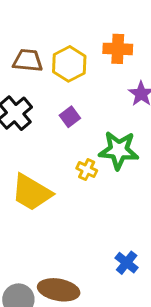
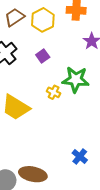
brown trapezoid: (28, 61) -> (15, 17), turned -40

